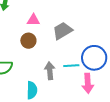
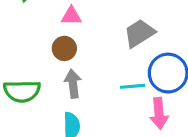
gray trapezoid: (63, 31) -> (139, 33), moved
gray arrow: (50, 71) -> (73, 84), moved

